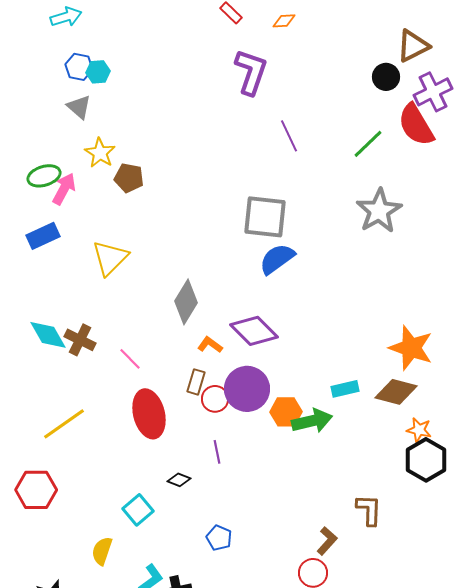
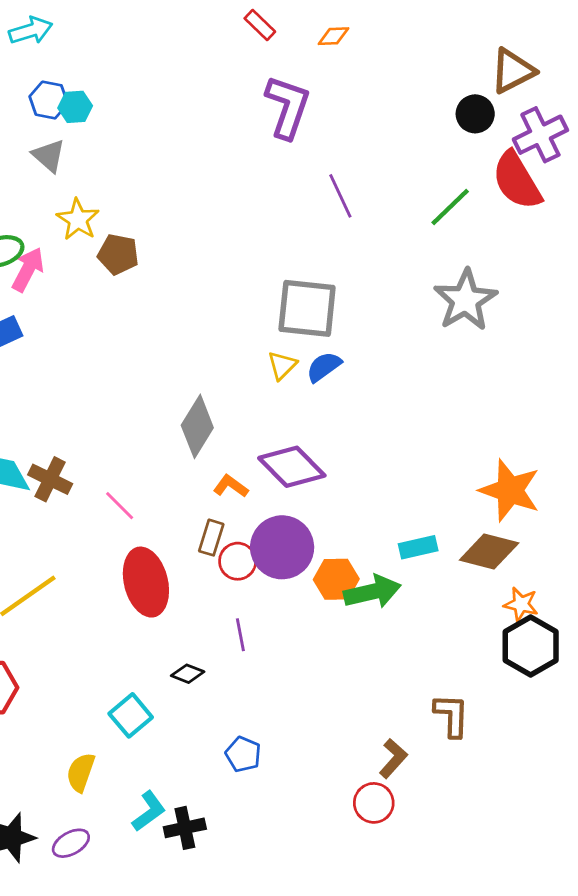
yellow triangle: (110, 258) -> (282, 365), moved, size x0.6
blue semicircle: (277, 259) -> (324, 367), size x0.7

